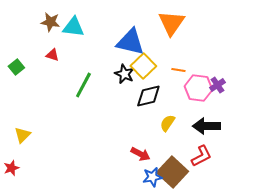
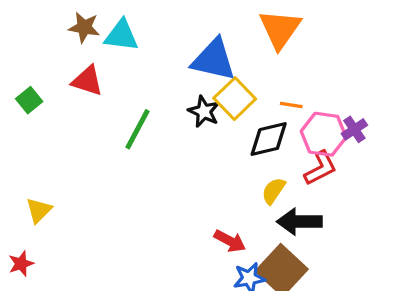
red triangle: (52, 55) -> (87, 81), size x1.5
black diamond: (148, 96) -> (269, 139), moved
black arrow: (206, 126) -> (299, 222), moved
red L-shape: (201, 156) -> (320, 168), moved

